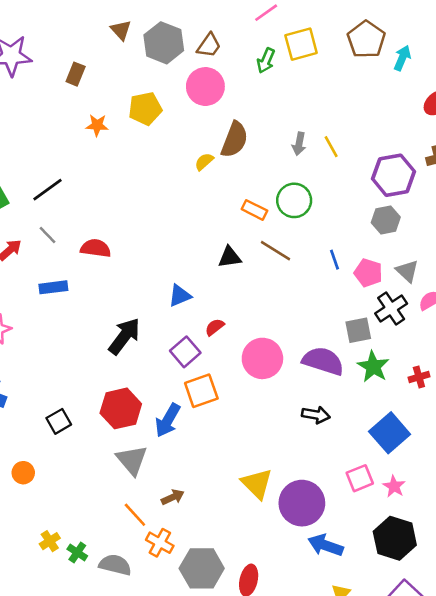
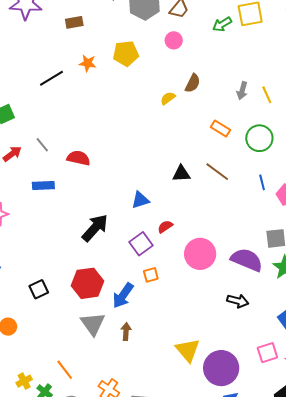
green arrow: (266, 61) -> (222, 24), turned 30
brown rectangle: (76, 74) -> (74, 22), turned 54
pink circle: (205, 87) -> (174, 40), size x0.6
brown semicircle: (235, 140) -> (193, 83), size x0.7
black line: (47, 190) -> (52, 78), moved
green circle: (294, 200) -> (259, 138), moved
orange rectangle: (254, 210) -> (220, 129), moved
orange square: (201, 391) -> (151, 275), size x0.6
brown arrow: (173, 497) -> (126, 331), moved, turned -66
orange line: (135, 515) -> (65, 370), moved

